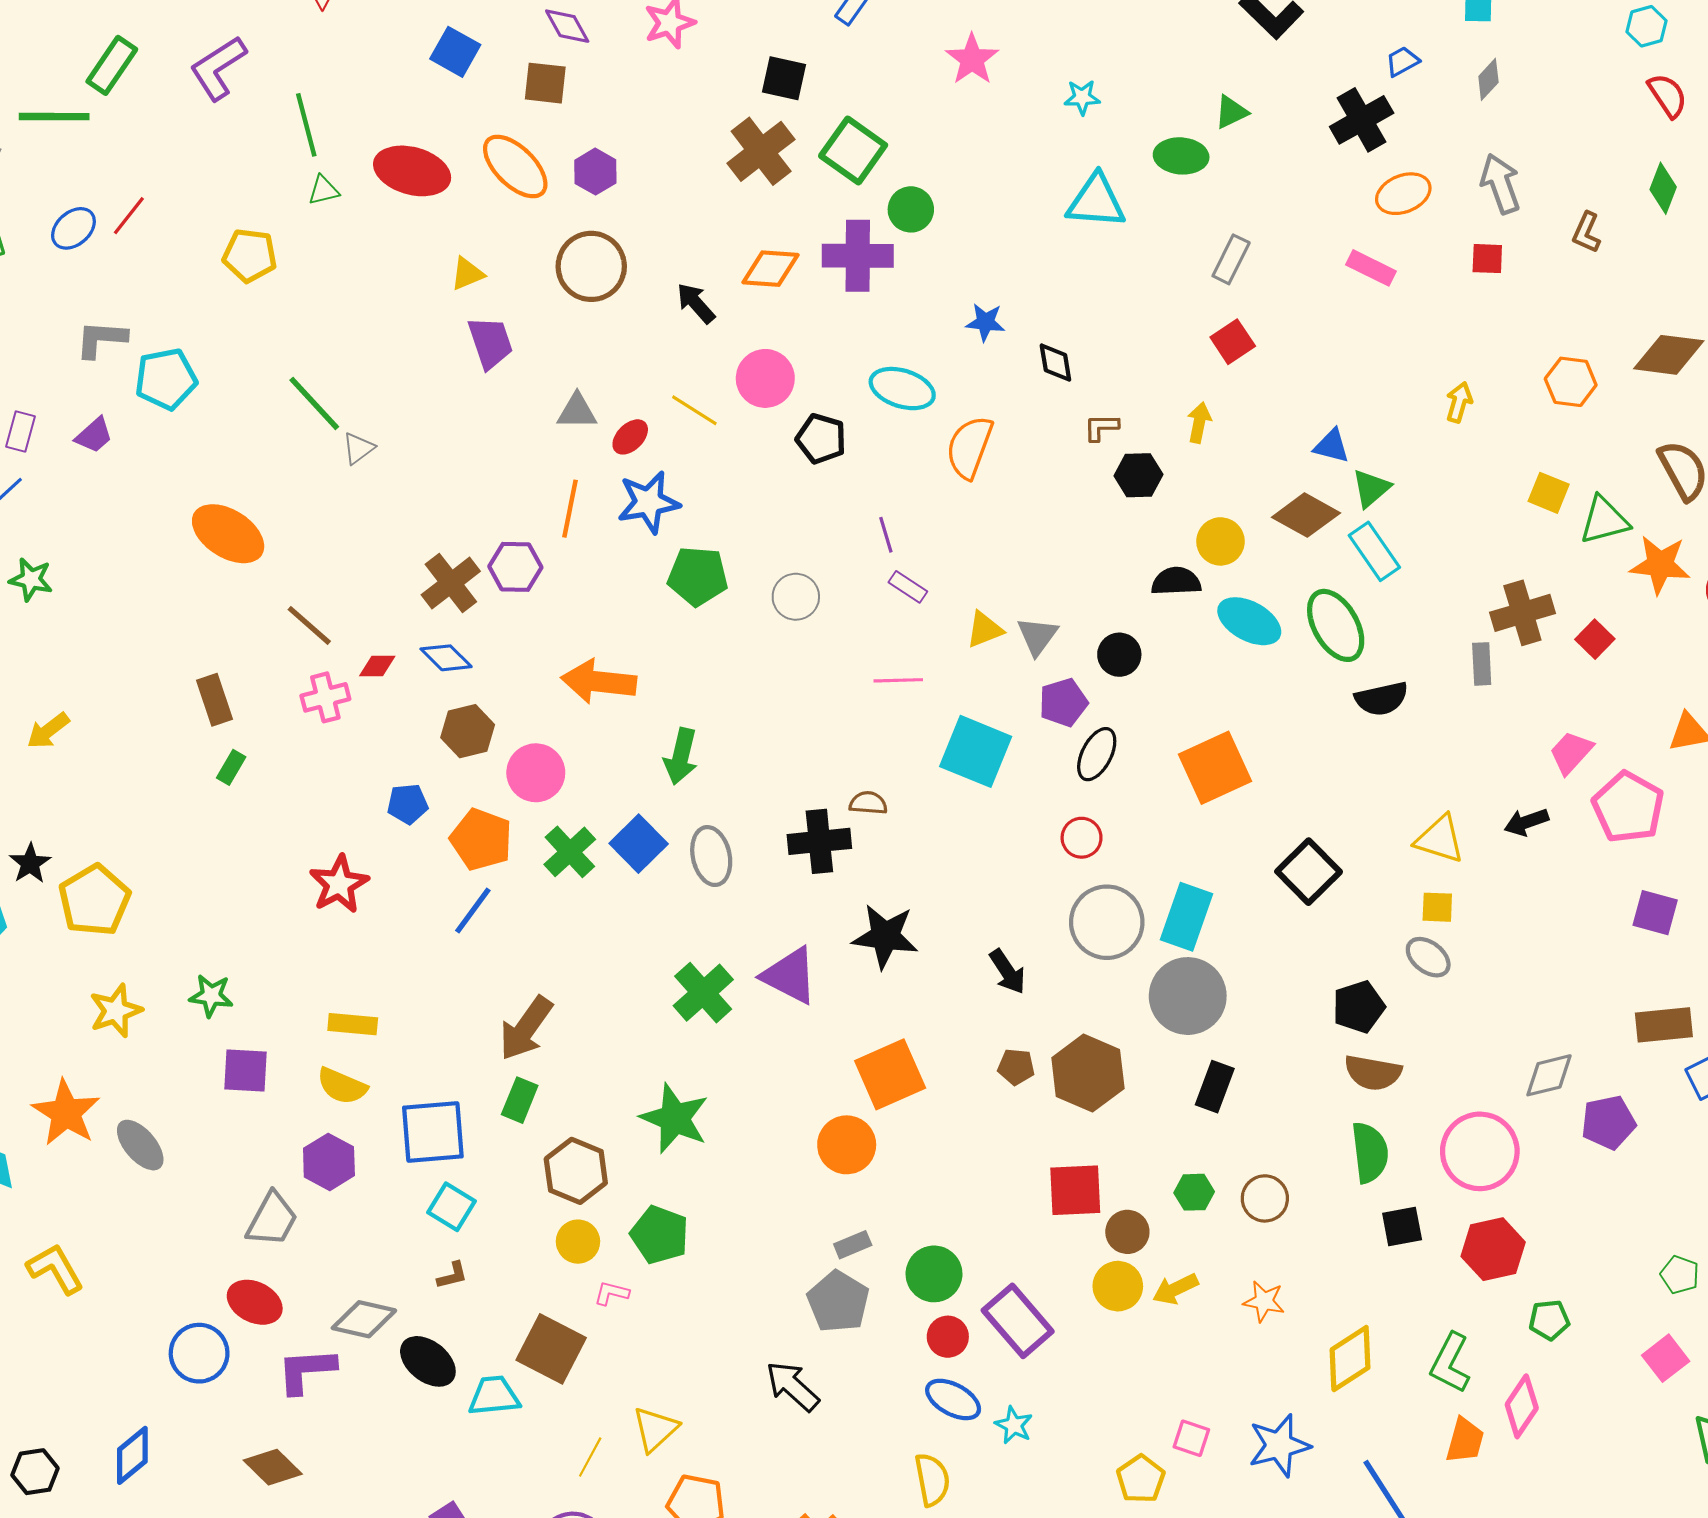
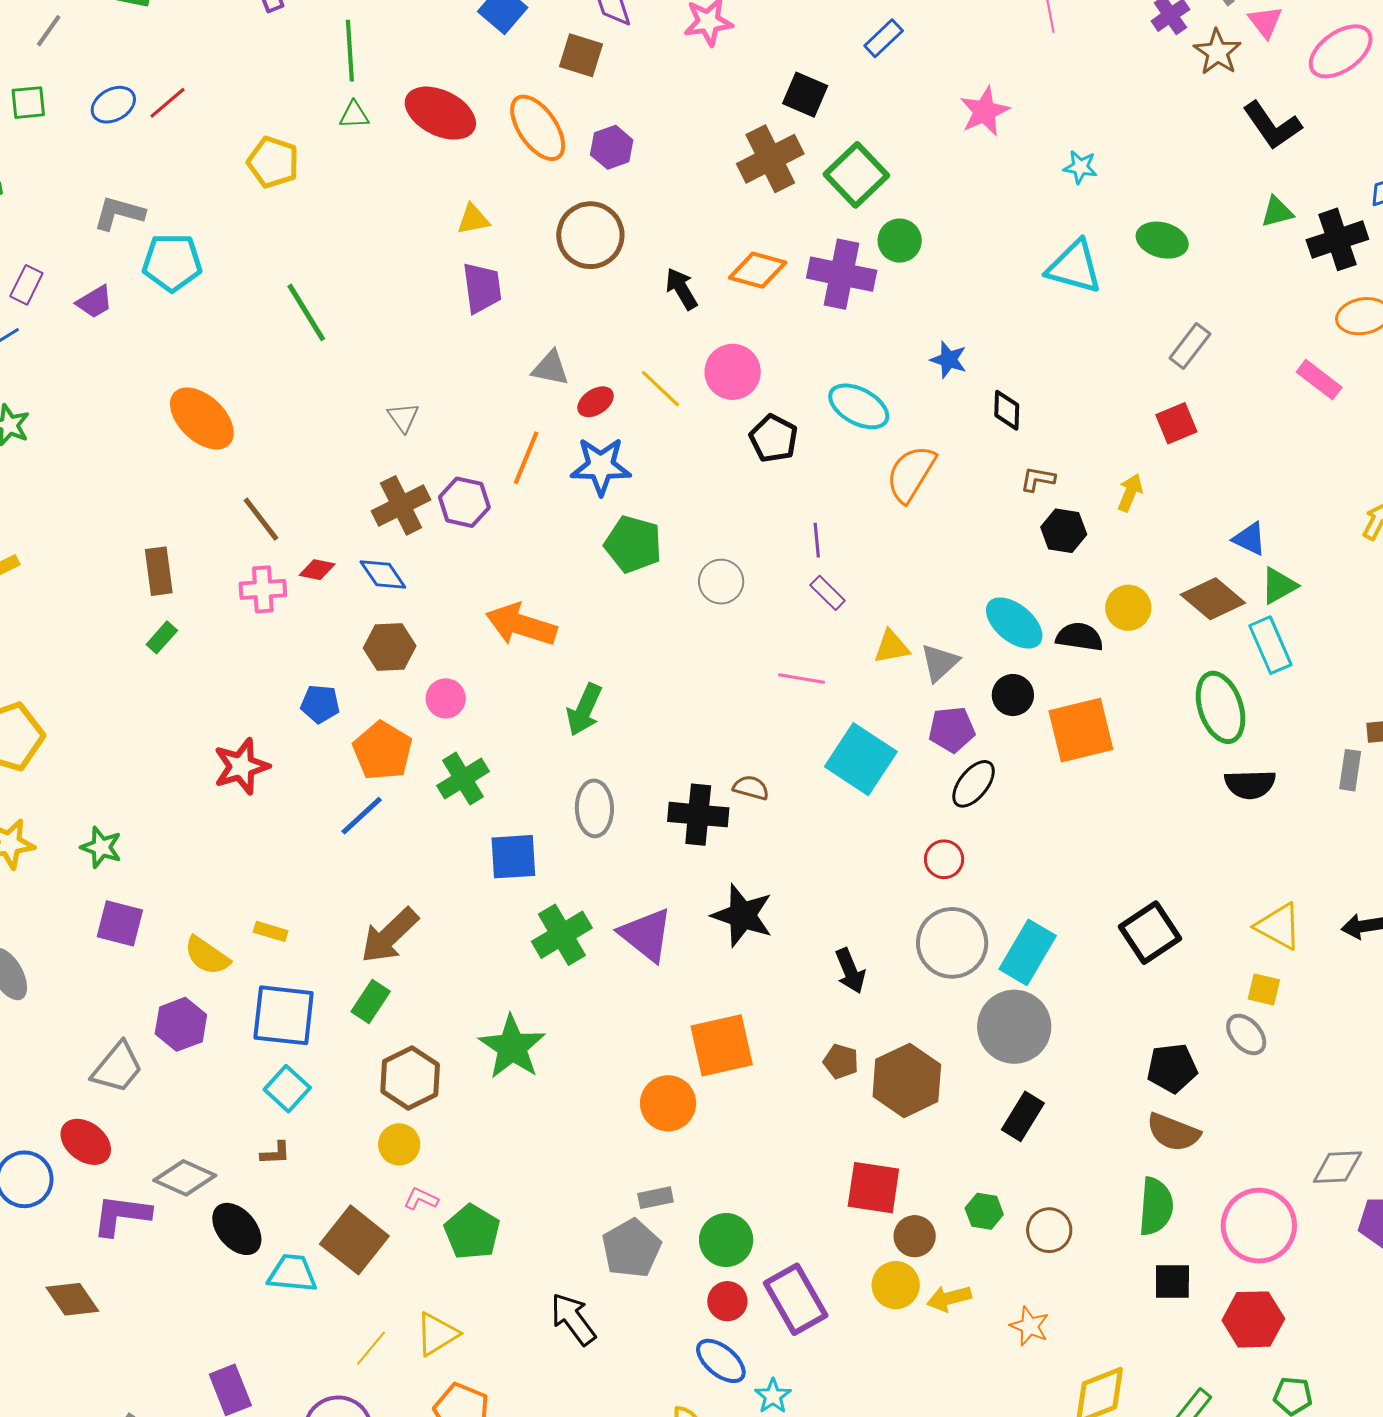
green triangle: (1231, 112) -> (1277, 212), moved
gray triangle: (358, 448) -> (403, 417), moved, turned -40
cyan ellipse: (1249, 621) -> (1014, 623), moved
orange square: (1215, 768) -> (1081, 730), moved
pink circle: (536, 773) -> (446, 698), size x0.7
blue square: (639, 844) -> (513, 857), moved, turned 30
yellow rectangle: (353, 1024) -> (271, 931), moved, size x0.7
green pentagon: (660, 1235) -> (472, 1232), moved

